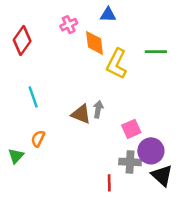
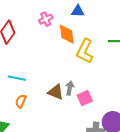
cyan line: (33, 97) -> (17, 78), turned -60
pink square: (131, 129) -> (85, 98), moved
orange semicircle: (38, 139) -> (21, 101), moved

